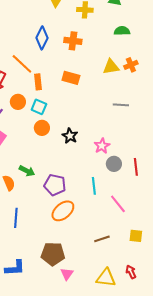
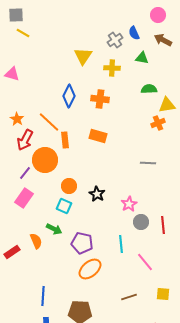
yellow triangle: (111, 67) -> (167, 105), moved
orange circle: (18, 102) -> (45, 160), size x1.6
cyan square: (39, 107) -> (64, 206), moved
blue line: (16, 218) -> (43, 296), moved

